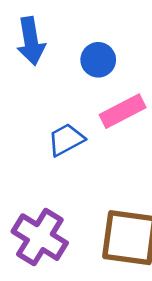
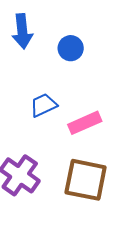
pink rectangle: (123, 111) -> (85, 123), moved

